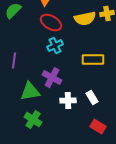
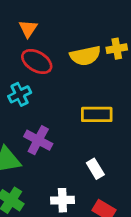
cyan cross: (55, 46) -> (20, 94), moved
white cross: (68, 101) -> (62, 200), moved

